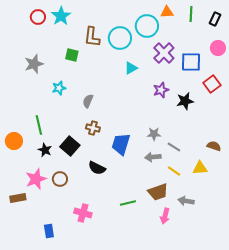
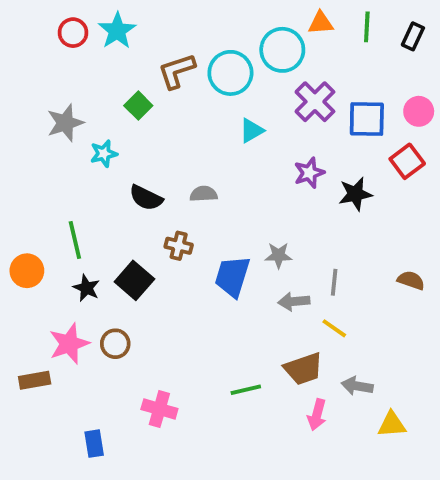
brown L-shape: (92, 37) -> (177, 71), turned 65
pink circle: (218, 48) -> (419, 111), moved
green square: (72, 55) -> (138, 106), turned 32
cyan star: (59, 88) -> (104, 154), moved
gray semicircle: (88, 101) -> (204, 194), moved, turned 64
gray star: (154, 134) -> (278, 255), moved
gray line: (174, 147) -> (334, 282), turned 64
black semicircle: (97, 168) -> (146, 198), moved
yellow triangle: (200, 168) -> (392, 424), moved

